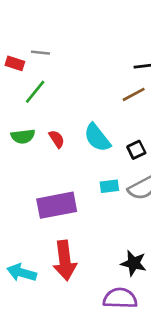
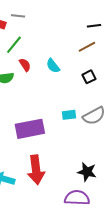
cyan semicircle: (97, 138) -> (53, 66), moved, size x0.7
red semicircle: (57, 139) -> (25, 65), moved
black square: (136, 150) -> (89, 77), moved

